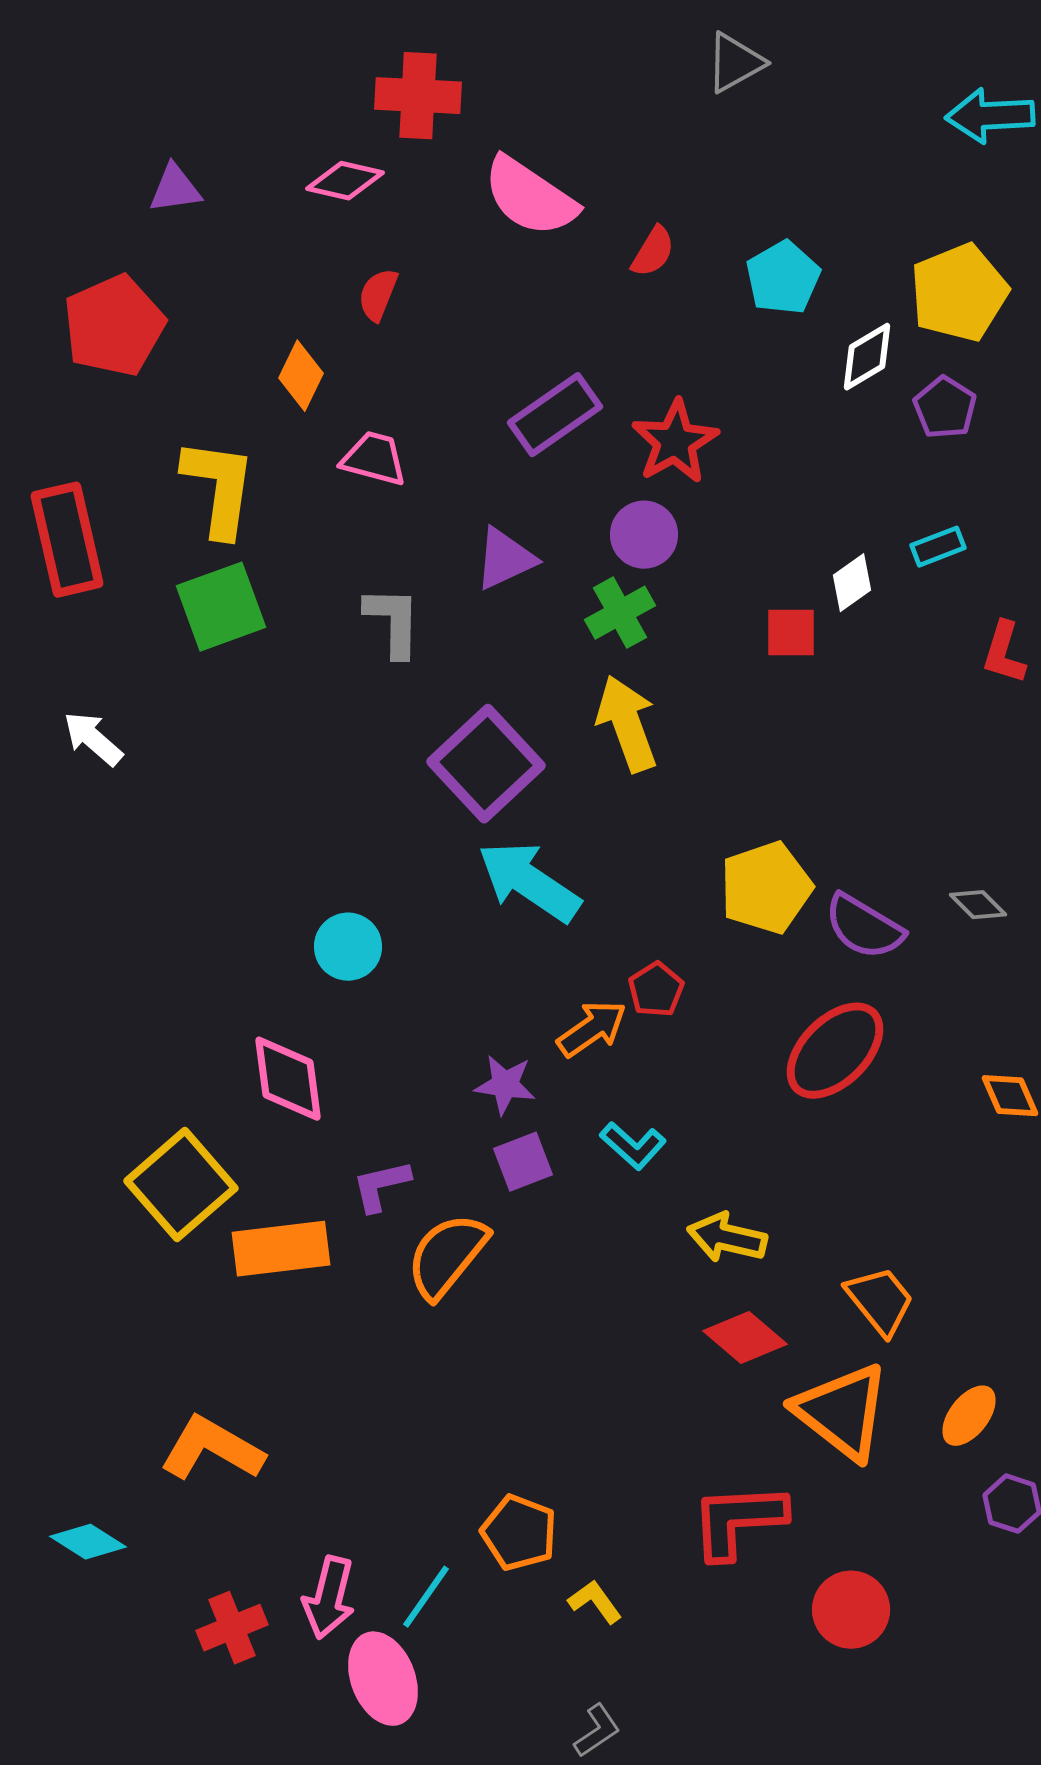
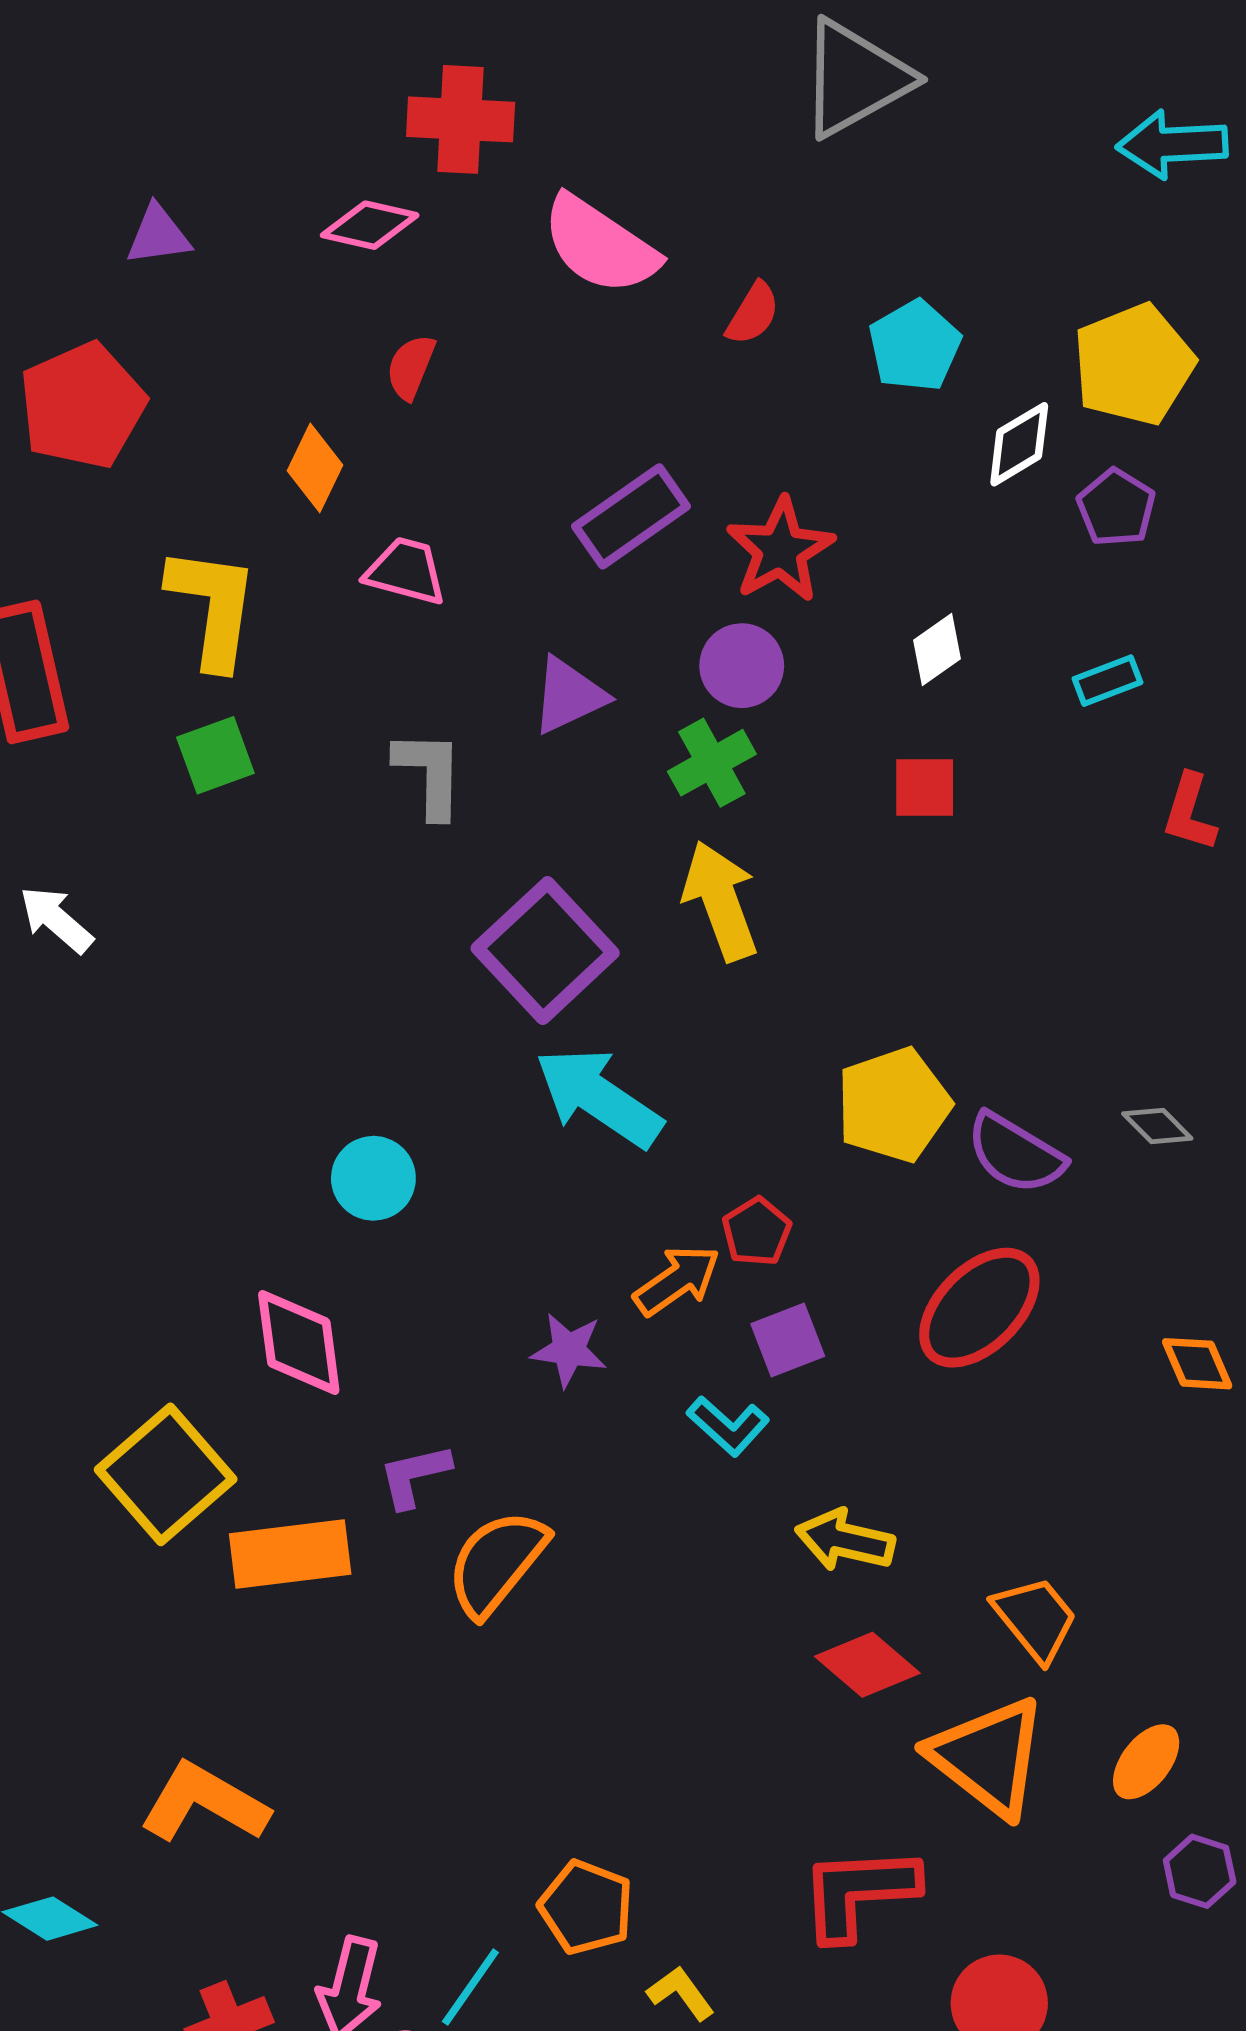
gray triangle: (735, 63) -> (855, 78), size x1.6
white diamond: (852, 583) -> (937, 649), moved
green square: (221, 607) -> (215, 755), size x0.7
purple square: (523, 1162) -> (788, 1340), moved

